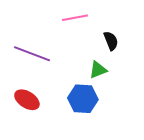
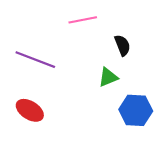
blue hexagon: (83, 99) -> (136, 110), moved

